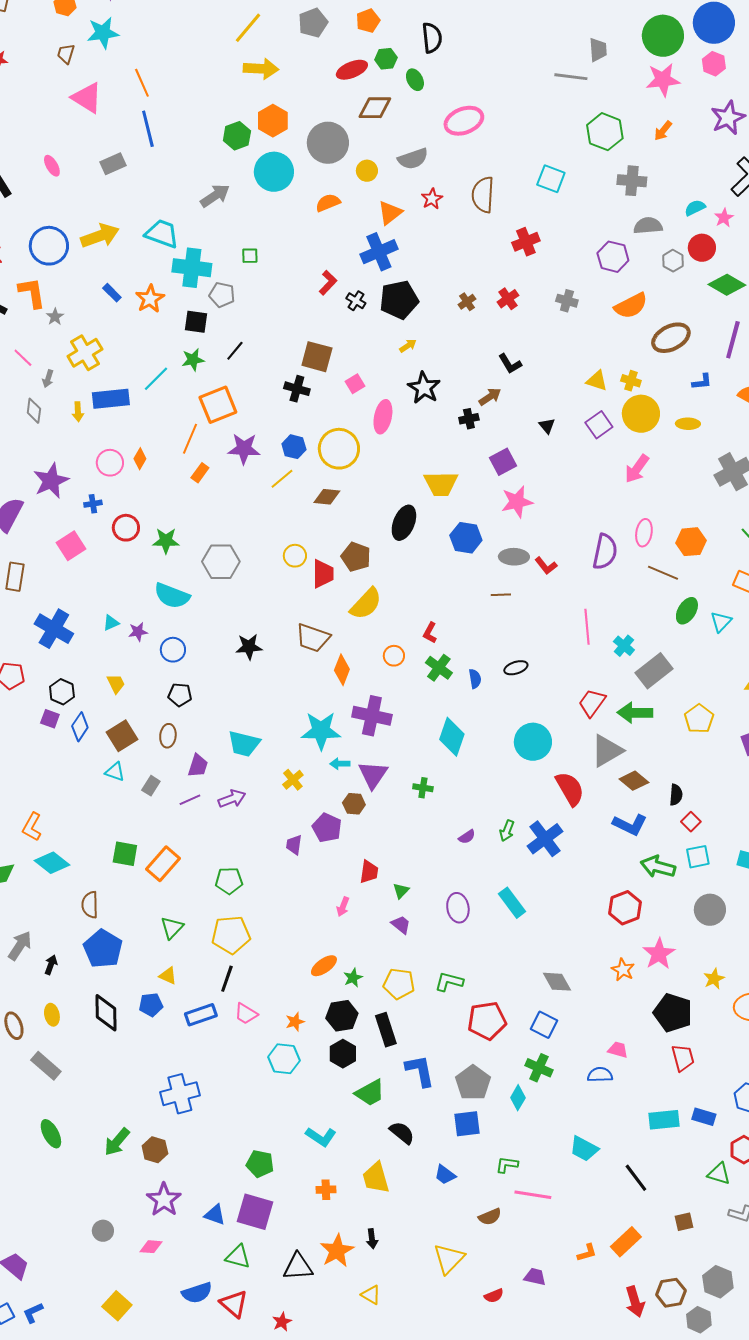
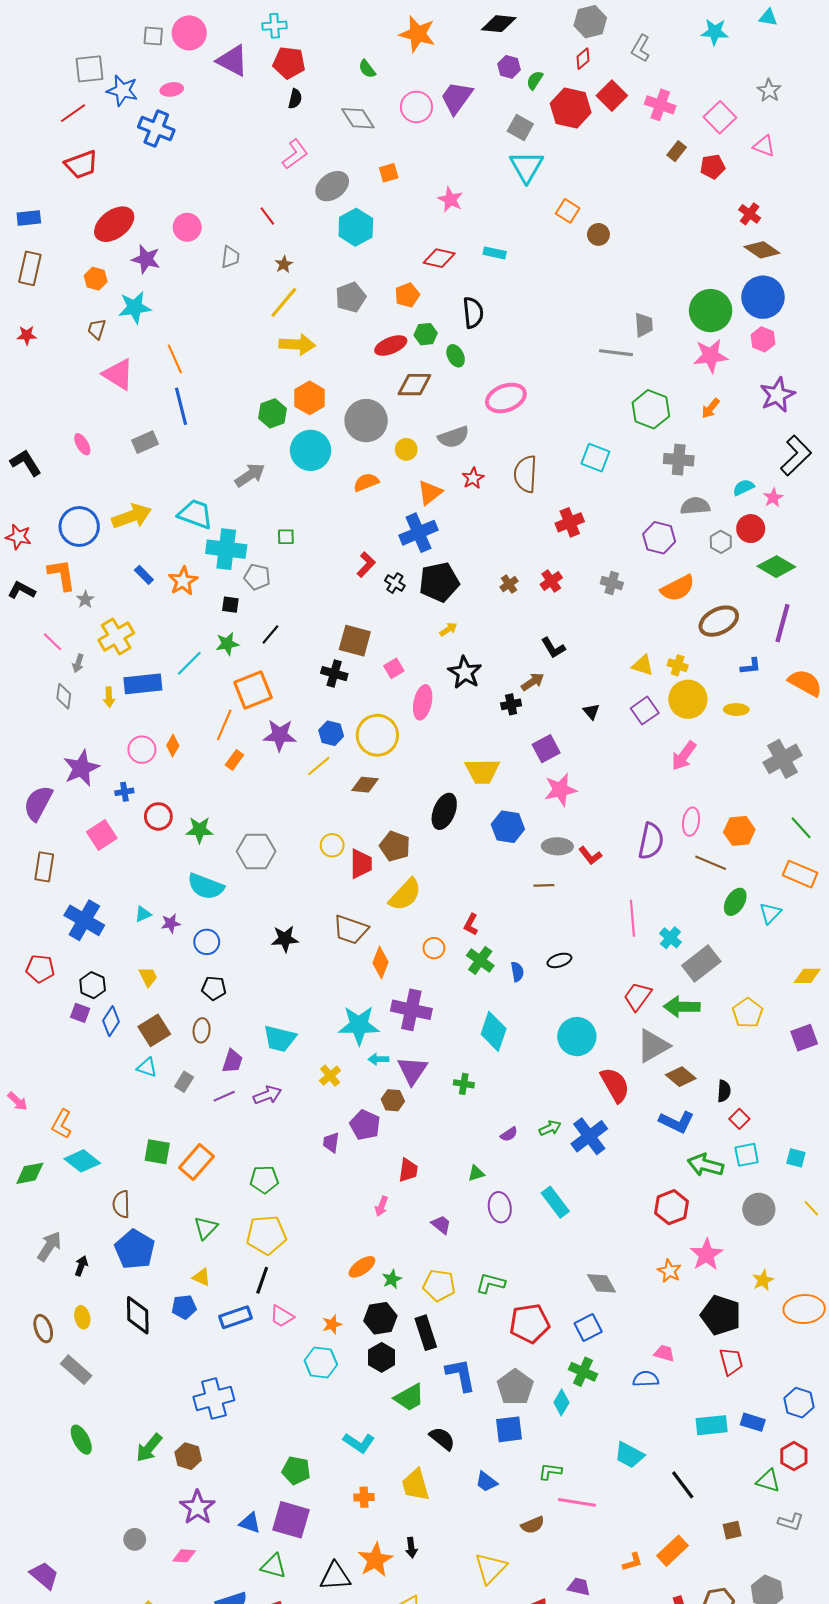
black square: (196, 322) -> (230, 605), size x0.7
green arrow: (507, 831) -> (550, 1128), turned -135
green triangle: (401, 891) -> (476, 1173), moved, turned 30
blue square: (544, 1025) -> (588, 1328), turned 36

